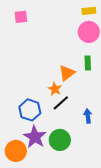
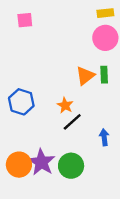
orange triangle: (67, 73) -> (85, 76), moved
blue hexagon: (30, 110) -> (21, 102), moved
orange circle: (16, 151) -> (19, 165), moved

